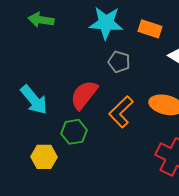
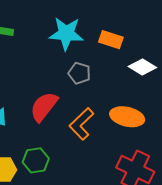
green hexagon: (74, 132) -> (36, 160), moved

